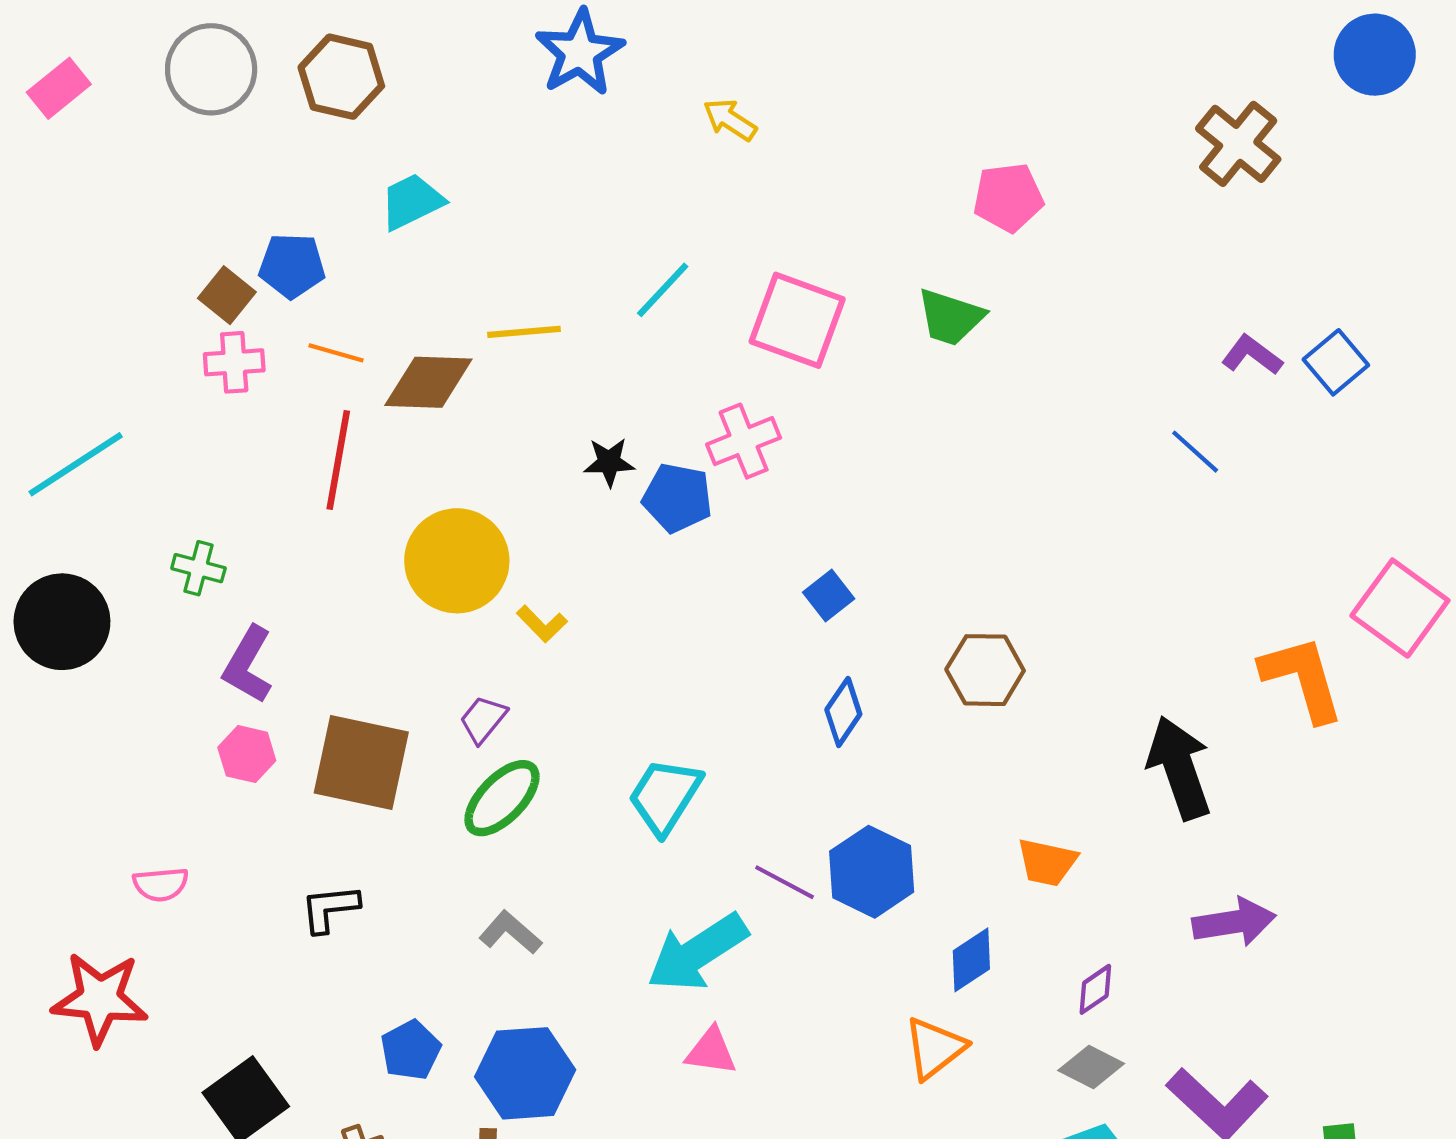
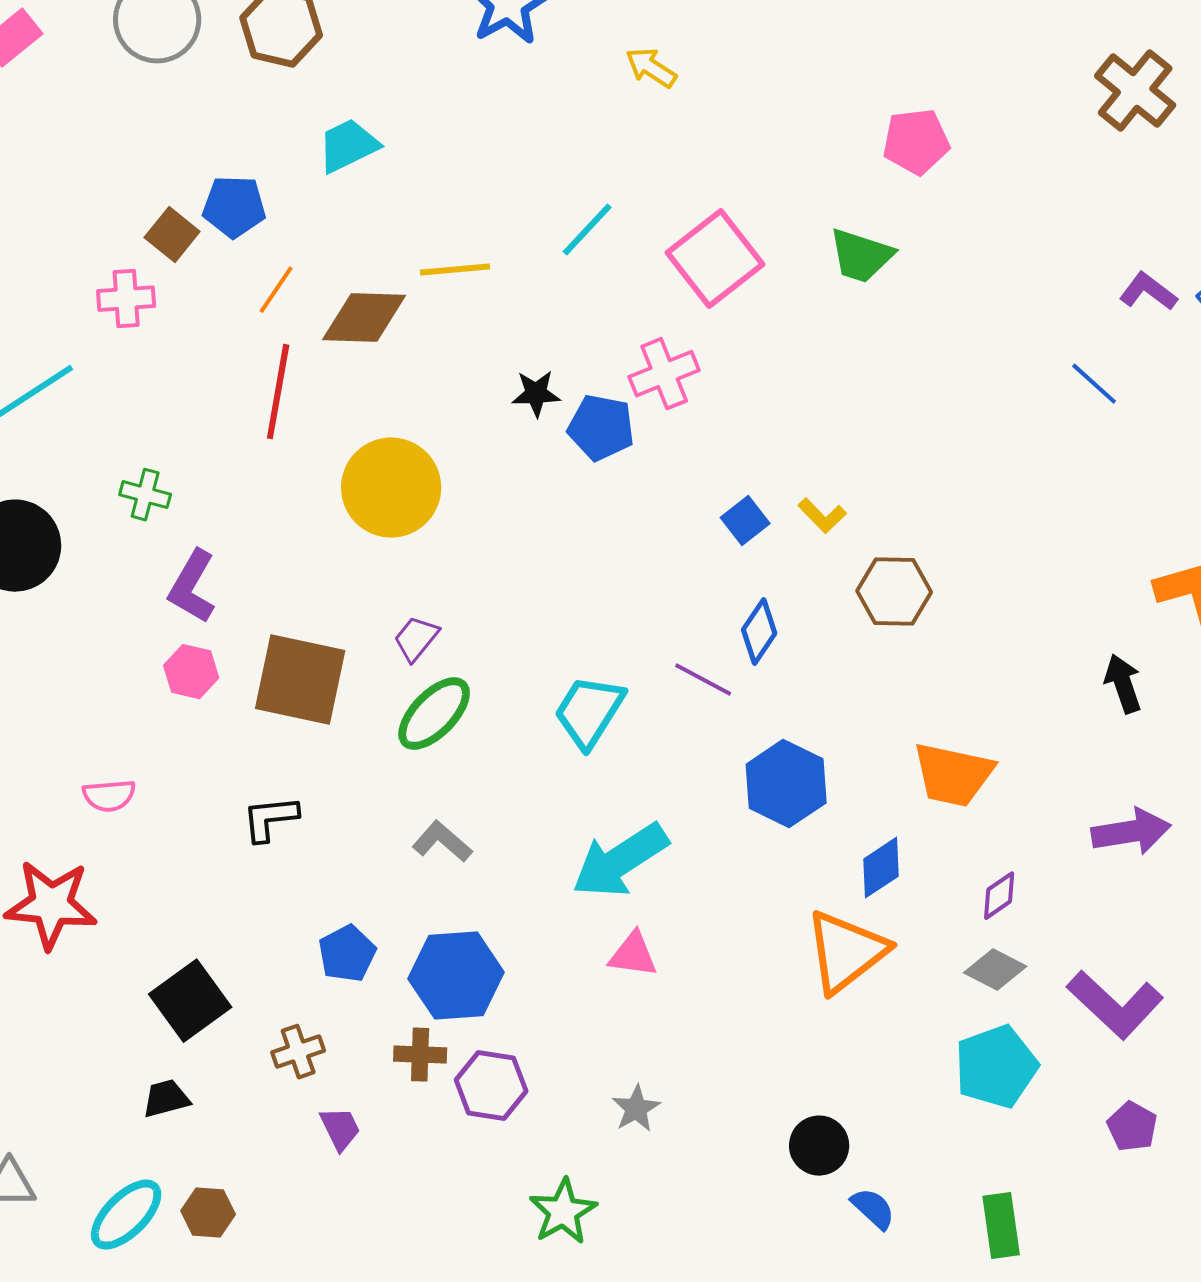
pink square: (797, 320) -> (715, 259), turned 32
orange line: (336, 353) -> (276, 290), turned -72
pink cross: (234, 362) -> (126, 299), moved
yellow L-shape: (542, 624) -> (822, 516), moved
black arrow: (1179, 768) -> (1123, 684), moved, size x0.6
orange trapezoid: (1047, 862) -> (953, 775), size x1.4
purple line: (785, 882) -> (703, 680), moved
orange triangle: (935, 1048) -> (846, 952), size x1.4

